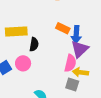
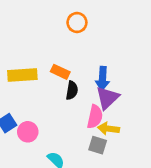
orange rectangle: (63, 28) -> (60, 72), moved
black semicircle: (34, 44) -> (72, 90), moved
pink circle: (23, 63) -> (28, 132), moved

